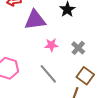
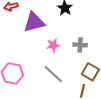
gray cross: (78, 48) -> (80, 45), turned -32

